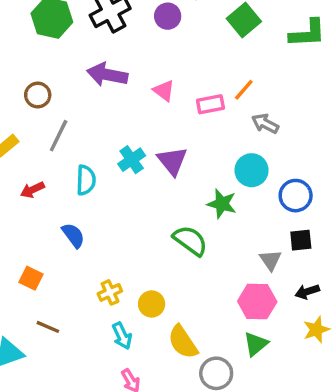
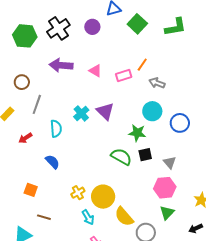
black square: (301, 240) -> (145, 155), moved
black arrow: (307, 292) -> (196, 228), moved
yellow circle: (152, 304) -> (103, 197), size x1.5

